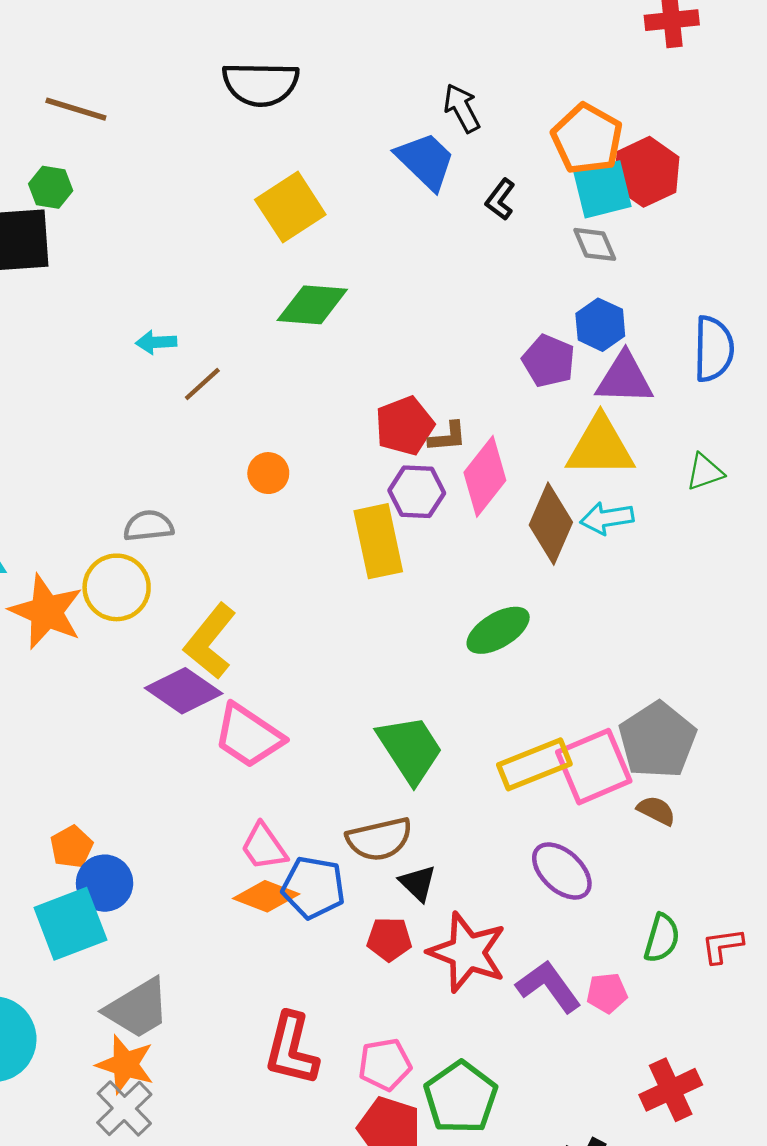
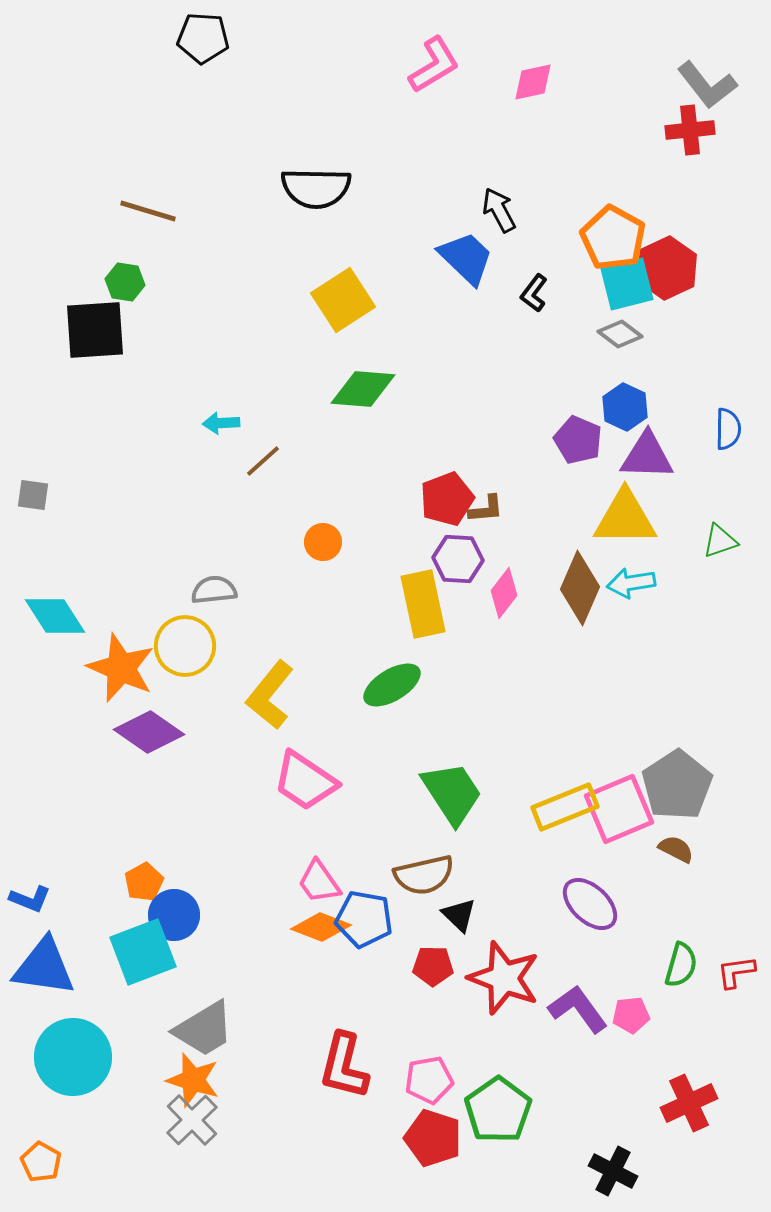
gray diamond: (595, 244) -> (620, 334), turned -30
blue semicircle: (714, 349) -> (728, 429), size x0.7
pink diamond: (485, 476) -> (504, 593), moved, size x0.7
green ellipse: (498, 630) -> (392, 685), moved
purple diamond: (184, 691) -> (149, 732), moved

